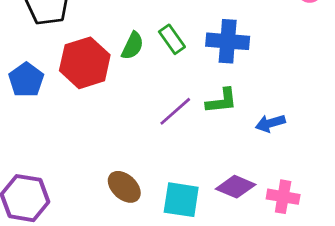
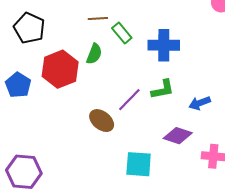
green rectangle: (172, 39) -> (122, 33), moved
brown ellipse: (124, 187) -> (102, 121), moved
purple diamond: (236, 187) -> (178, 136), moved

